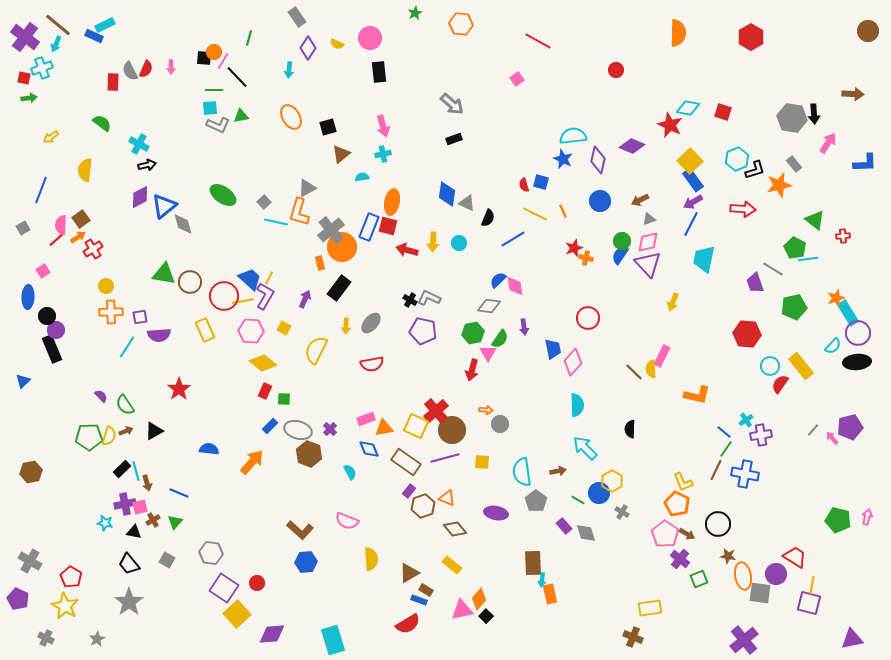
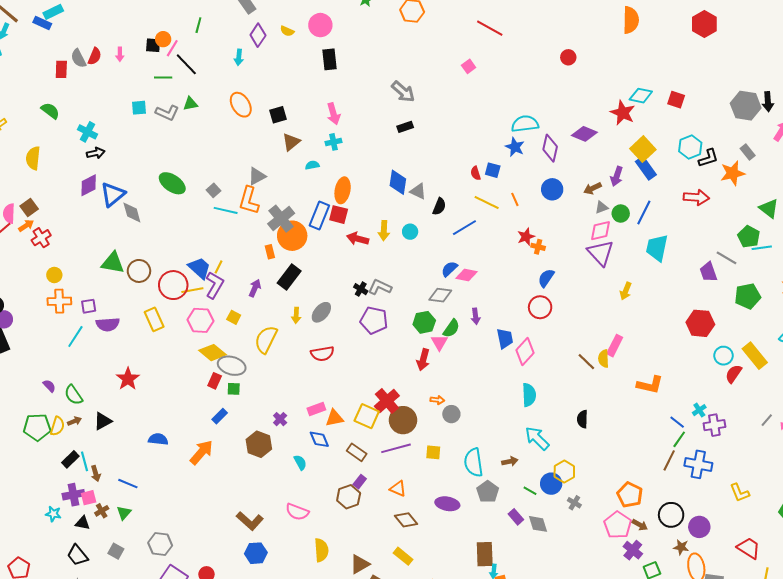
cyan square: (210, 108) -> (139, 108), moved
purple arrow: (693, 202) -> (617, 176), moved, turned -42
green circle: (622, 241) -> (621, 214), moved
blue semicircle: (620, 255) -> (546, 278), moved
pink diamond: (515, 286) -> (467, 275), turned -70
gray ellipse: (298, 430) -> (232, 366), moved
brown rectangle: (406, 462) -> (357, 452), size x0.7
yellow L-shape: (683, 482) -> (740, 493), moved
brown hexagon: (423, 506) -> (349, 497), moved
purple circle: (776, 574) -> (699, 527), moved

